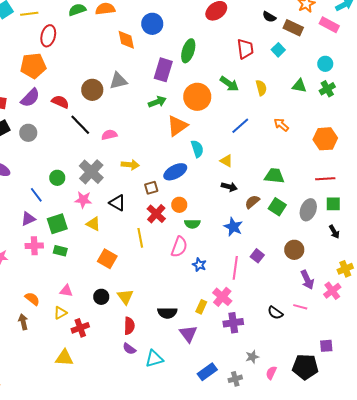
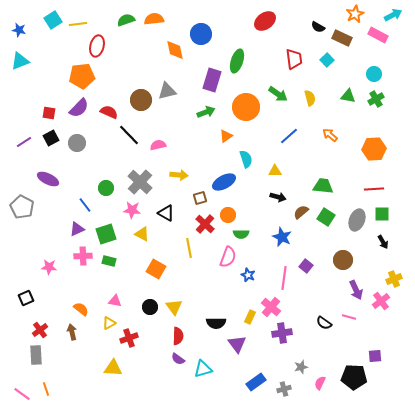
orange triangle: (177, 126) -> (226, 136), size x0.6
yellow triangle: (226, 161) -> (275, 171), turned -32

